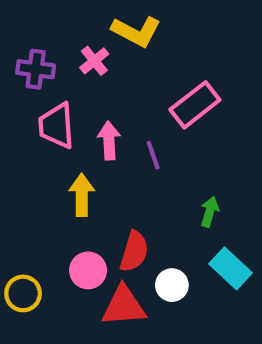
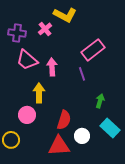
pink trapezoid: (57, 126) -> (27, 60), turned -45
purple line: (153, 155) -> (82, 74), moved
pink circle: (88, 270) -> (27, 115), moved

